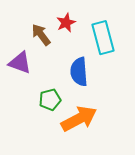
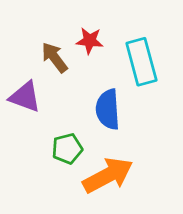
red star: (66, 23) -> (90, 41), turned 30

